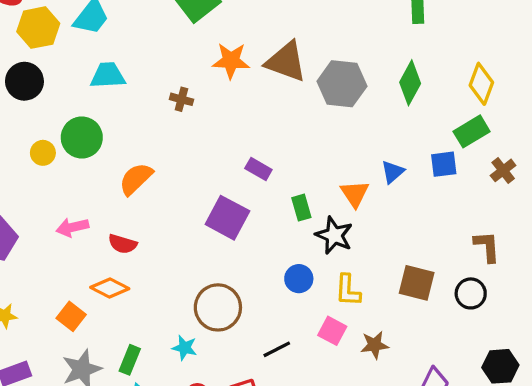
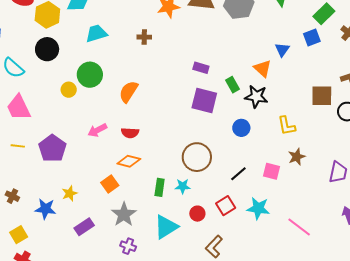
purple square: (227, 218) -> (204, 101), moved
brown square: (417, 283) -> (322, 96), moved
yellow L-shape: (348, 290) -> (286, 126), moved
orange square: (71, 316) -> (110, 184), turned 30
pink square: (332, 331) -> (271, 171), moved
green rectangle: (130, 360) -> (160, 187), moved

